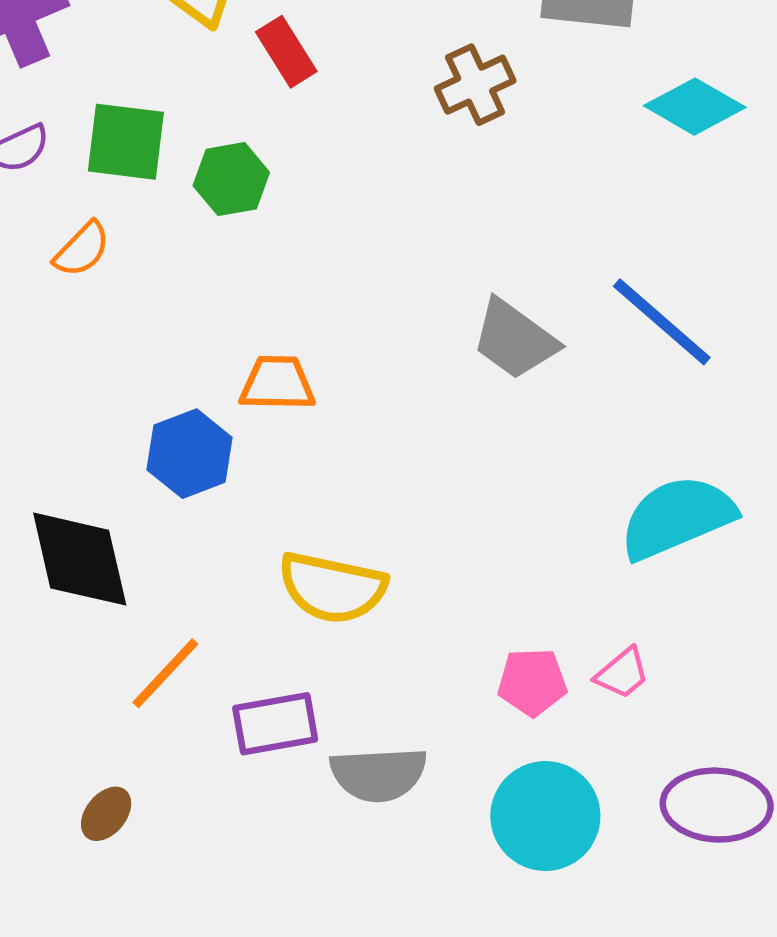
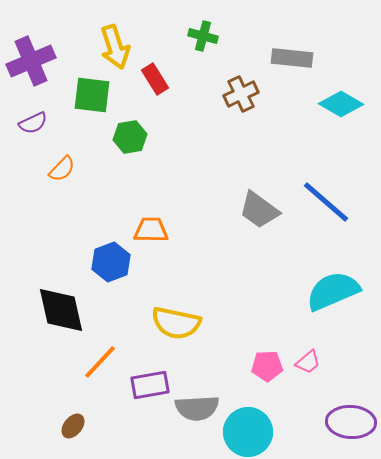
green square: (126, 142) -> (92, 95), moved
cyan circle: (545, 816) -> (248, 432), moved

